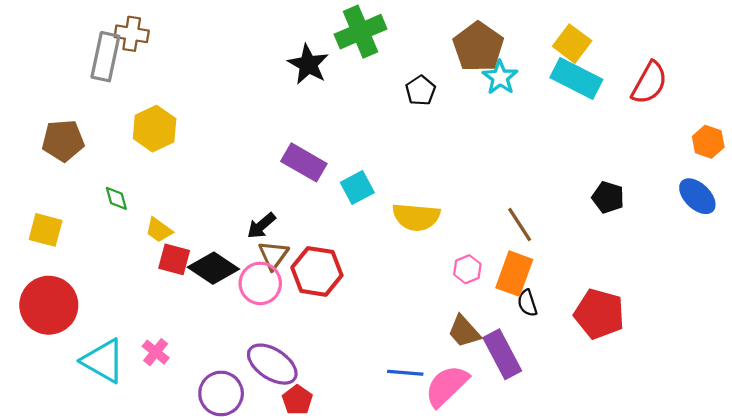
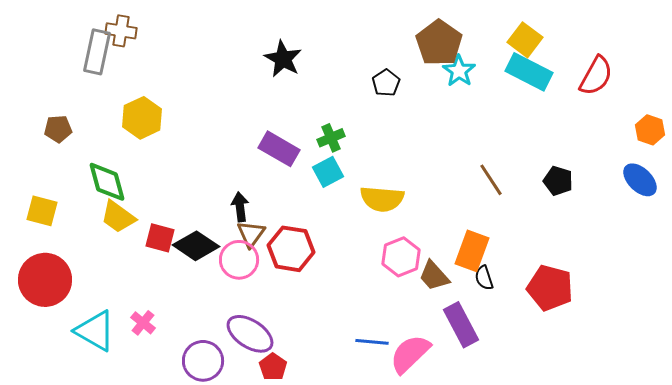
green cross: (361, 32) -> (331, 138), moved, size x0.6
brown pentagon: (63, 141) -> (58, 129), size x0.7
green diamond: (116, 198) -> (107, 182), size x1.8
brown line: (520, 225) -> (491, 180), moved
black arrow: (261, 226) -> (240, 207), turned 124
yellow trapezoid: (159, 230) -> (118, 217), moved, size x1.4
pink hexagon: (467, 269) -> (401, 257), moved, size x1.5
brown trapezoid: (464, 331) -> (434, 276), moved

